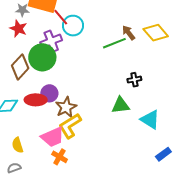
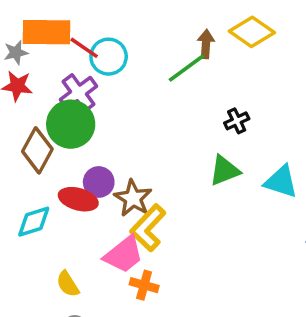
brown arrow: (129, 33) -> (206, 44), turned 56
red ellipse: (36, 100) -> (78, 199), turned 30

